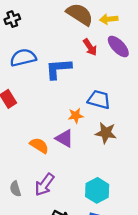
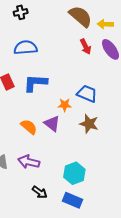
blue L-shape: (58, 69) -> (35, 83), moved
purple arrow: (44, 185) -> (29, 162), turned 60

